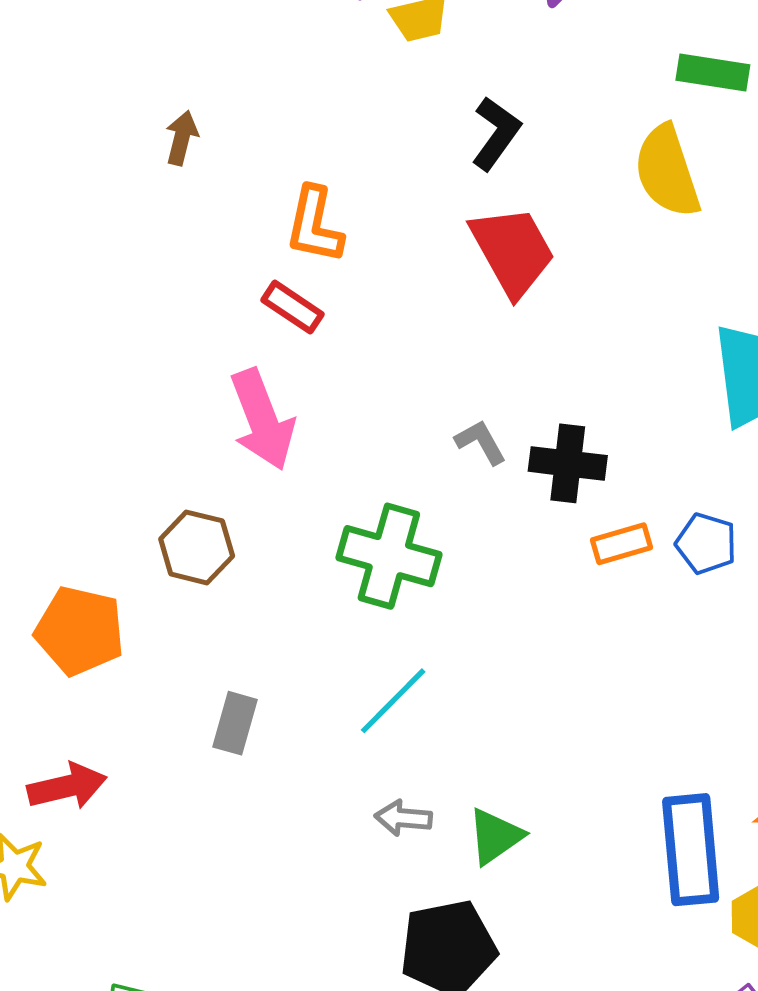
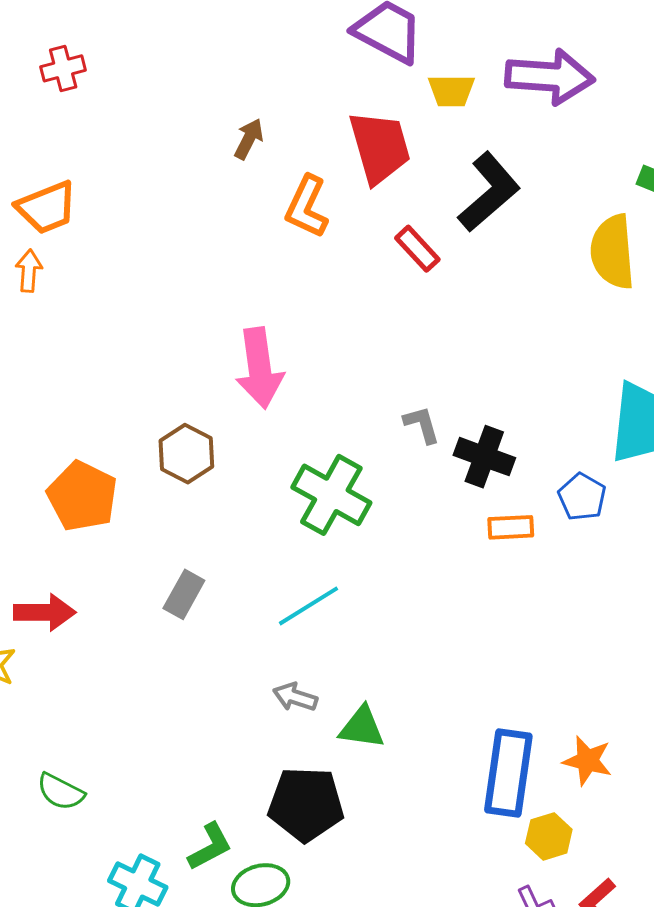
black L-shape: (496, 133) -> (489, 192), size x1.4
orange L-shape: (314, 225) -> (307, 207), moved
red trapezoid: (513, 251) -> (380, 147), moved
red rectangle: (293, 307) -> (417, 249), moved
blue pentagon: (706, 543) -> (582, 497), moved
green triangle: (495, 836) -> (362, 727), turned 30

